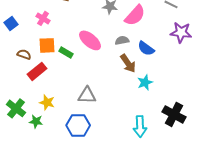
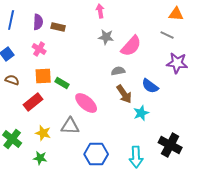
pink ellipse: (90, 40) -> (86, 103), moved
blue semicircle: (146, 48) -> (150, 86), moved
brown semicircle: (24, 54) -> (12, 80), moved
gray triangle: (87, 95) -> (70, 126), moved
green star: (36, 121) -> (40, 158), moved
blue hexagon: (78, 125) -> (96, 154), moved

